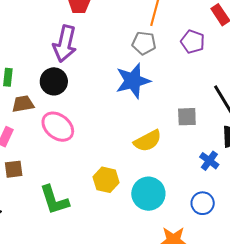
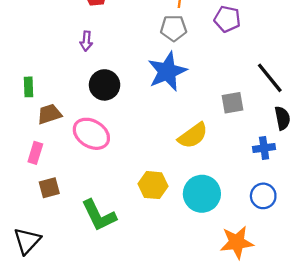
purple arrow: (65, 44) -> (86, 41), size x0.5
black circle: (54, 81) -> (105, 85), moved
blue cross: (209, 161) -> (264, 148), turned -36

